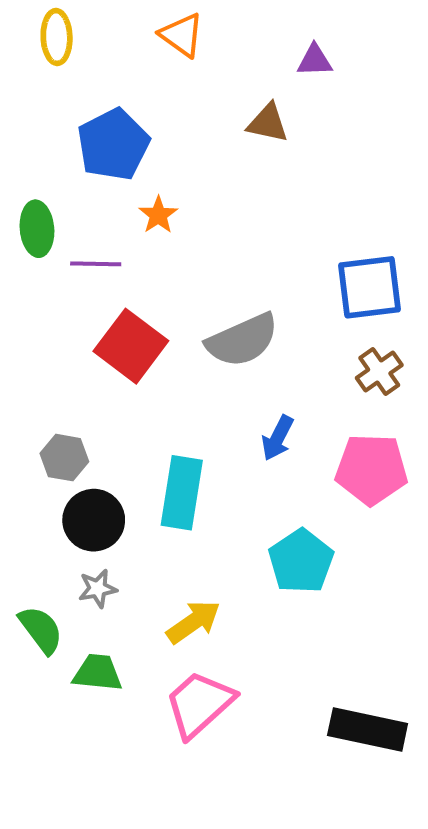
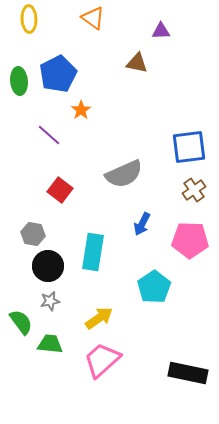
green ellipse: (37, 229) -> (19, 81), moved
purple line: (96, 264) -> (49, 135), turned 40
red square: (131, 346) -> (60, 190), moved, size x0.7

